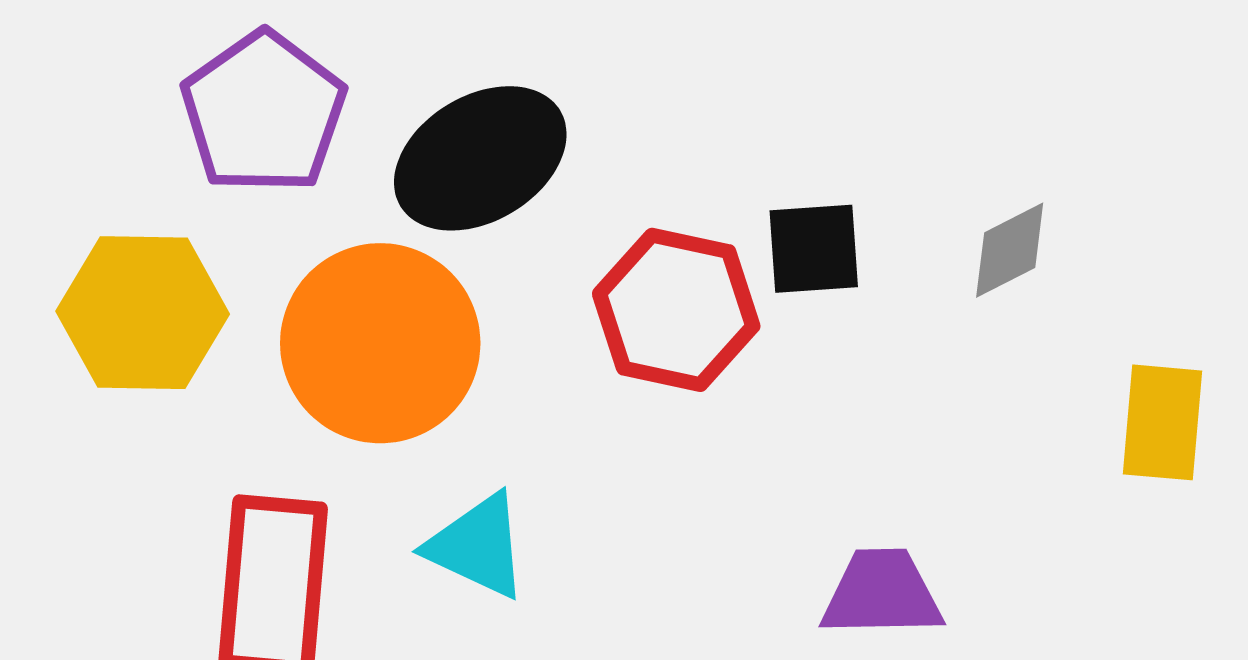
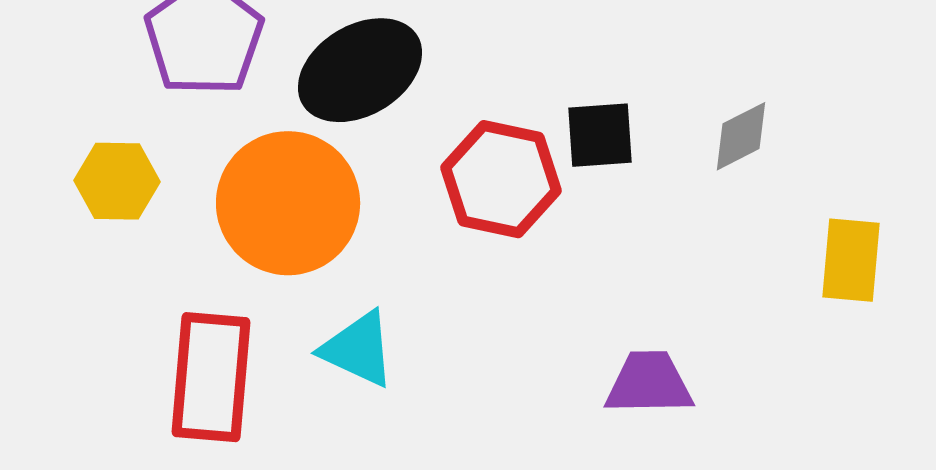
yellow hexagon: (143, 313) -> (117, 181), size x0.7

